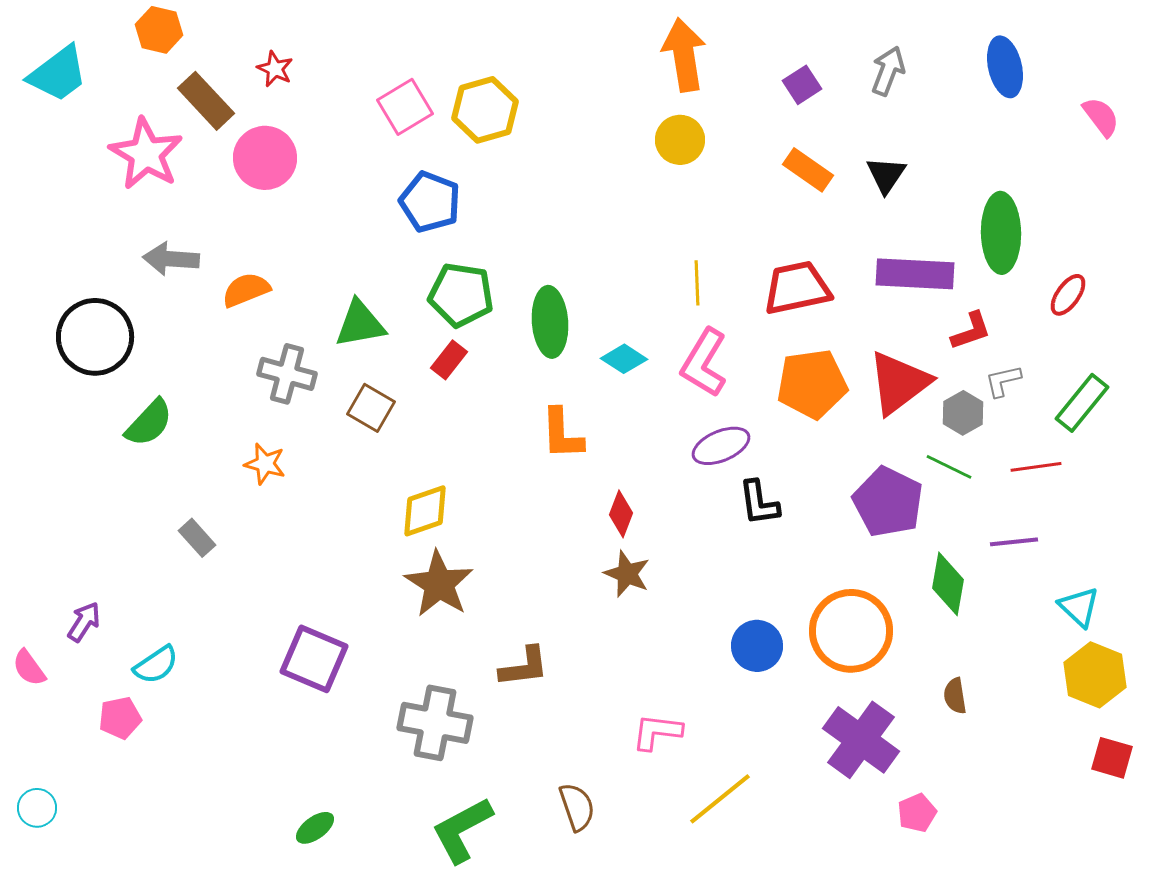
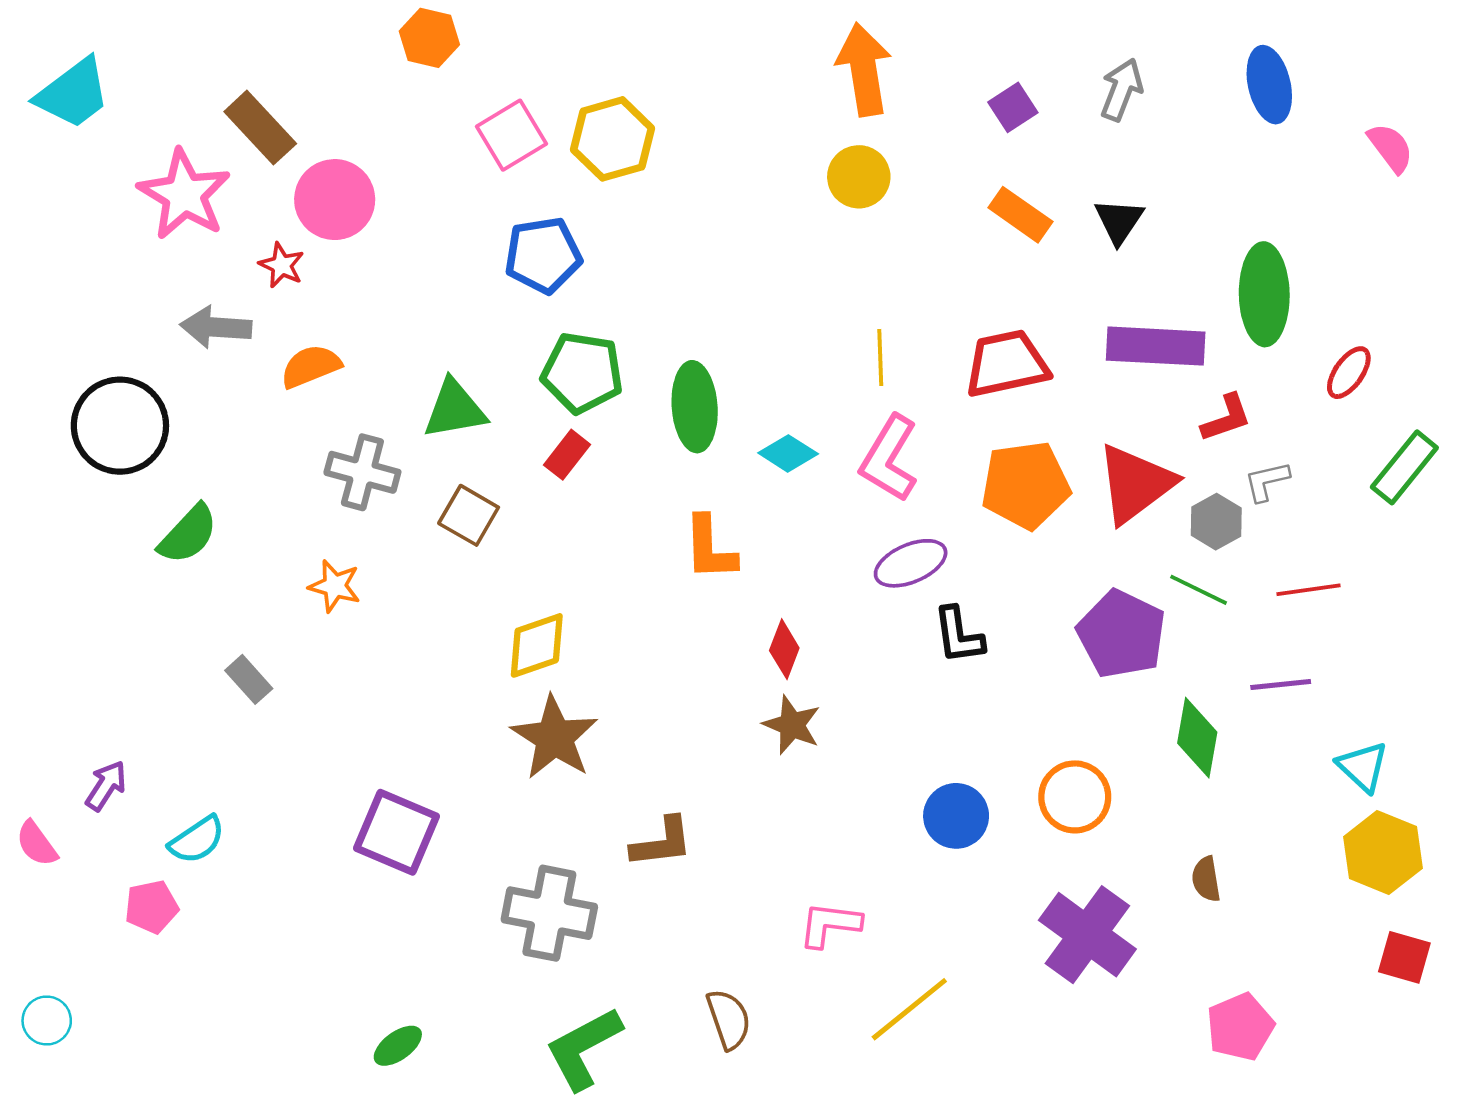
orange hexagon: (159, 30) -> (429, 38), moved
red star: (275, 69) -> (282, 265), moved
blue pentagon: (430, 202) -> (543, 255), turned -30
green rectangle: (1082, 403) -> (1404, 467), moved
orange circle: (851, 631) -> (1075, 797), size x0.7
pink pentagon: (917, 813) -> (1240, 1027), moved, size x1.4

